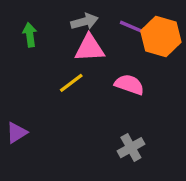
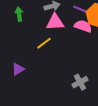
pink semicircle: (129, 85) -> (83, 26), moved
purple triangle: (17, 133) -> (18, 69), moved

